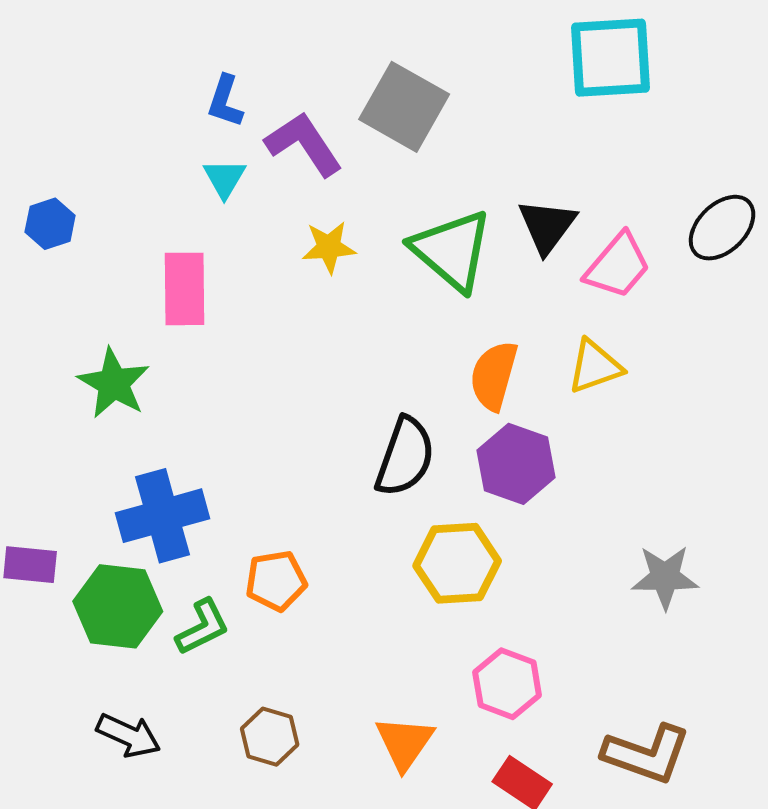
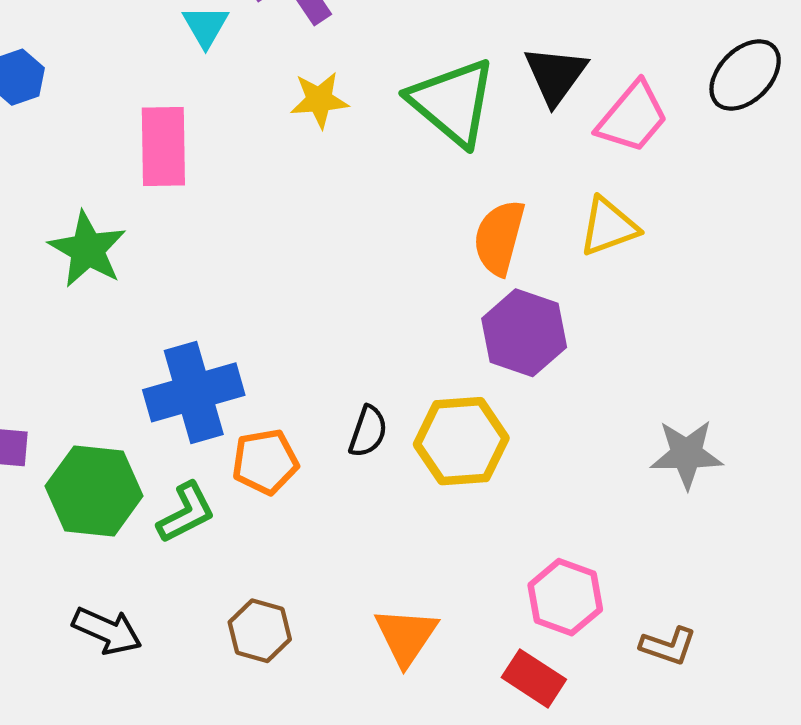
black semicircle: (405, 457) -> (368, 431), moved, size x0.6
blue cross: (163, 516) -> (194, 392), moved
pink hexagon: (507, 684) -> (565, 597), moved
brown L-shape: (646, 754) -> (668, 646), size x0.6

